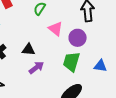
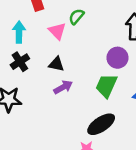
pink triangle: (56, 29) -> (57, 31), moved

